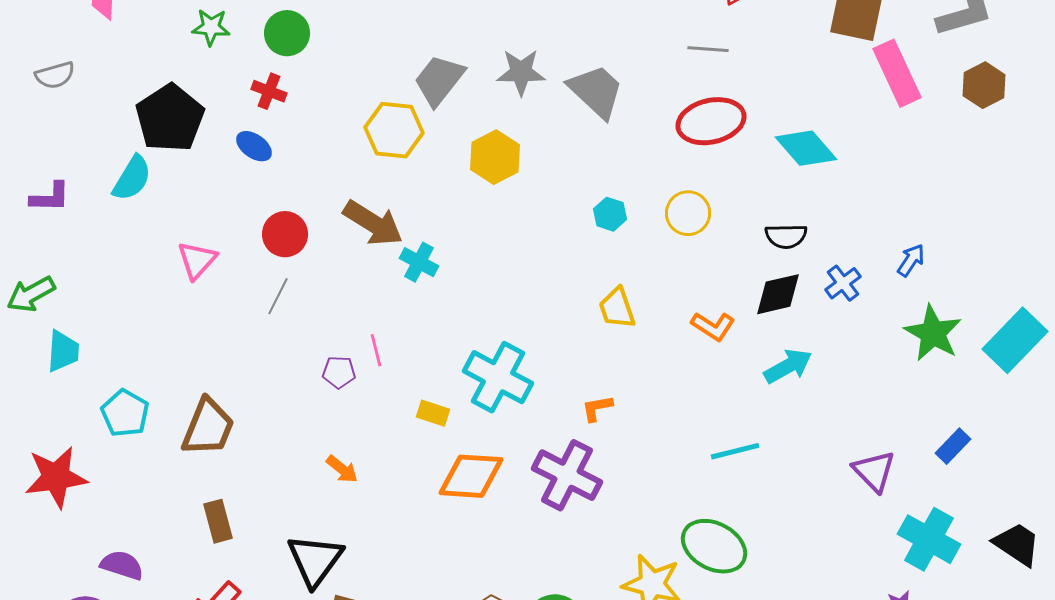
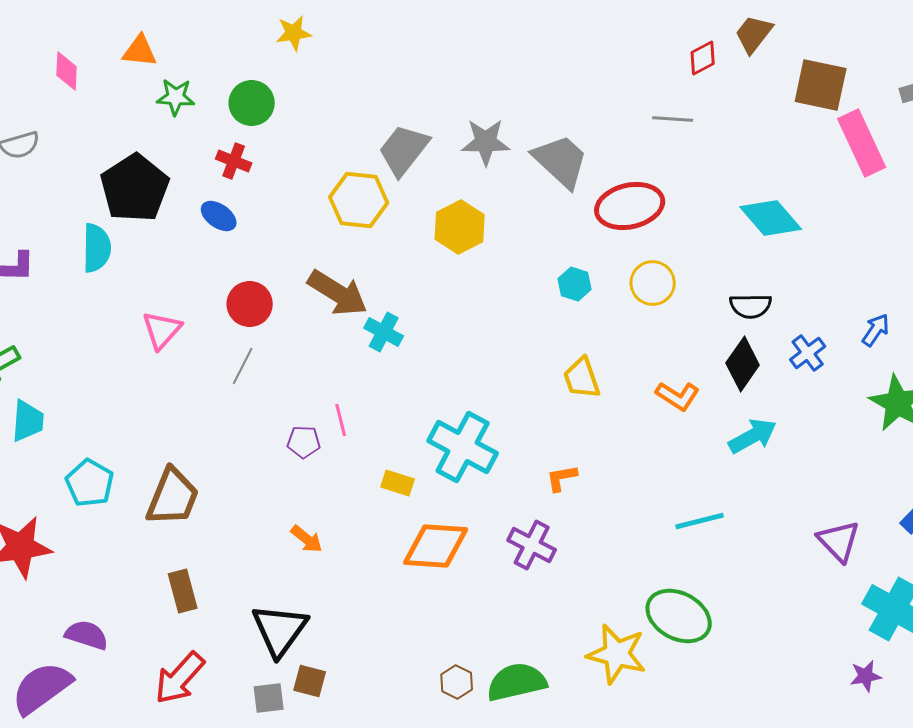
red ellipse: (711, 121) -> (630, 206), moved
cyan semicircle: (132, 178) -> (97, 248), turned -30
black diamond: (778, 294) -> (743, 364), turned -42
purple cross: (567, 475) -> (532, 545), size x0.7

